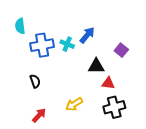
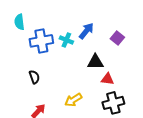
purple square: (121, 50) -> (117, 38), moved

